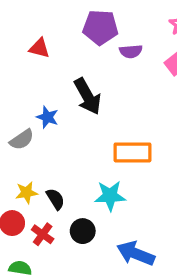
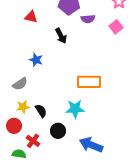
black arrow: (88, 96) -> (61, 36), moved, size x0.7
gray semicircle: (22, 140) -> (20, 84), moved
red cross: (43, 234) -> (33, 141), moved

